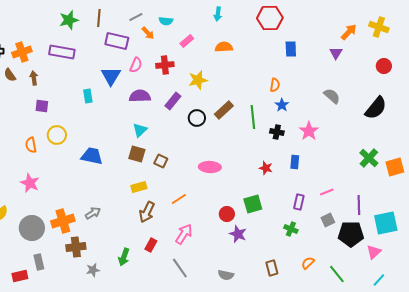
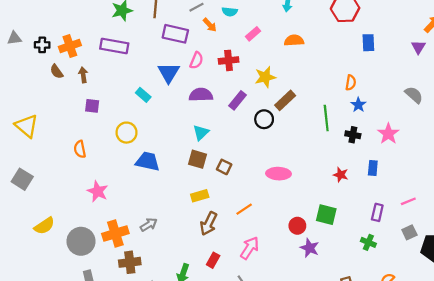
cyan rectangle: (88, 96) -> (143, 95), turned -40
brown rectangle: (224, 110) -> (285, 100), moved
yellow circle: (57, 135) -> (126, 133), moved
pink star: (30, 183) -> (98, 191), moved
green square: (253, 204) -> (326, 215), turned 30

